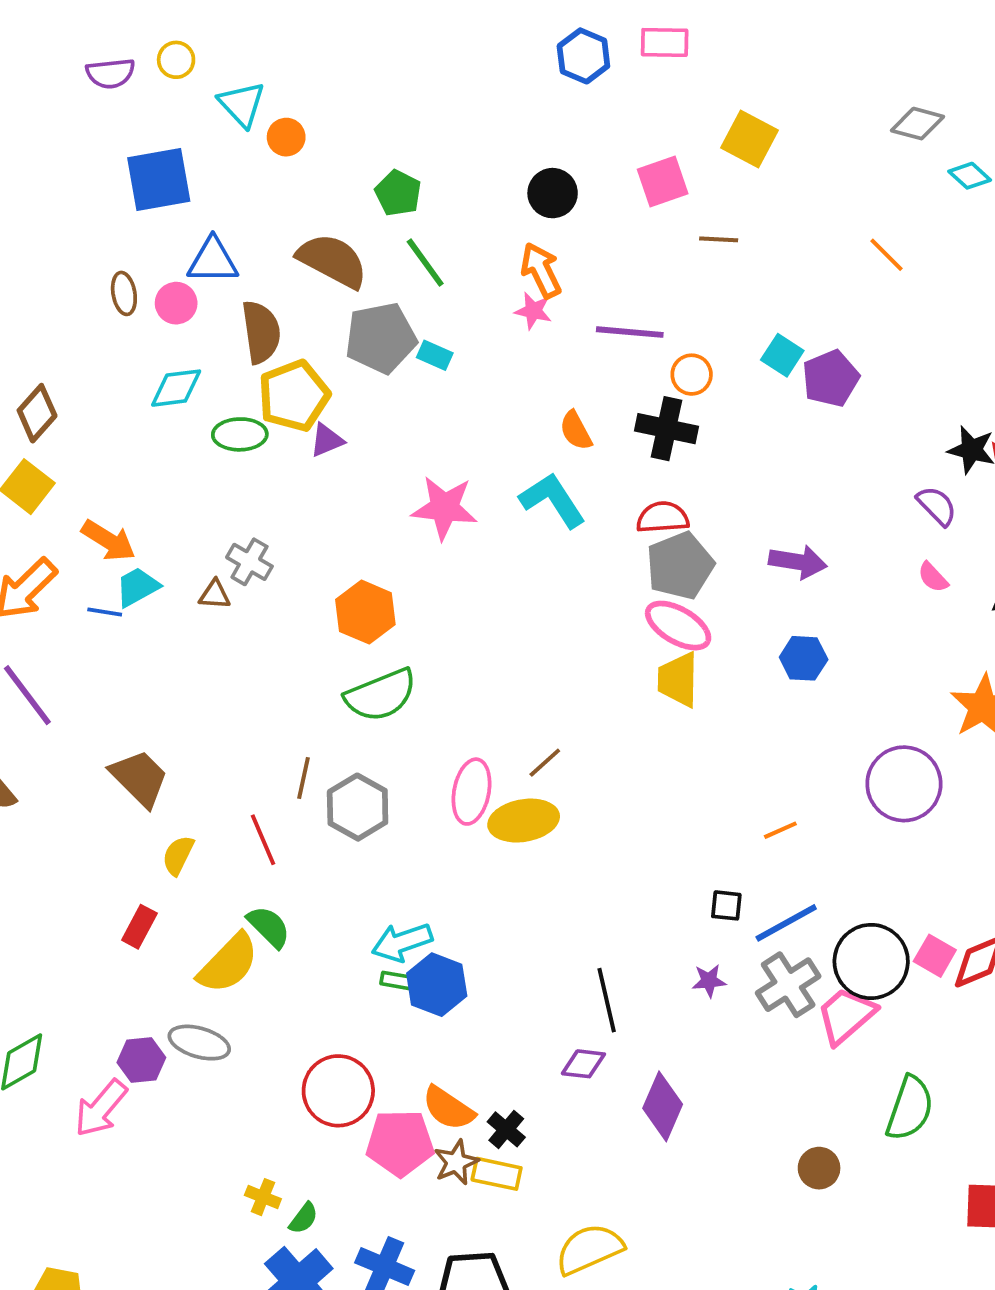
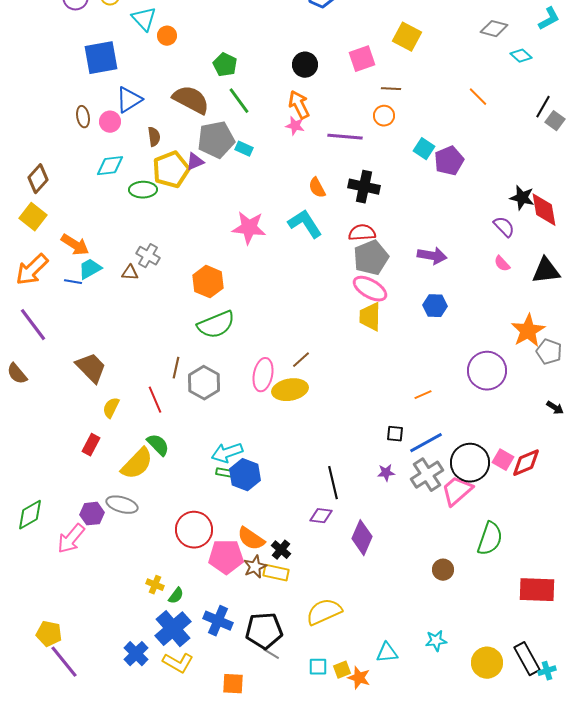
blue triangle: (213, 261) -> (129, 100), turned -32
brown semicircle: (261, 332) -> (154, 137), size x0.6
orange circle: (692, 375) -> (384, 116), moved
purple triangle: (327, 440) -> (195, 162), moved

